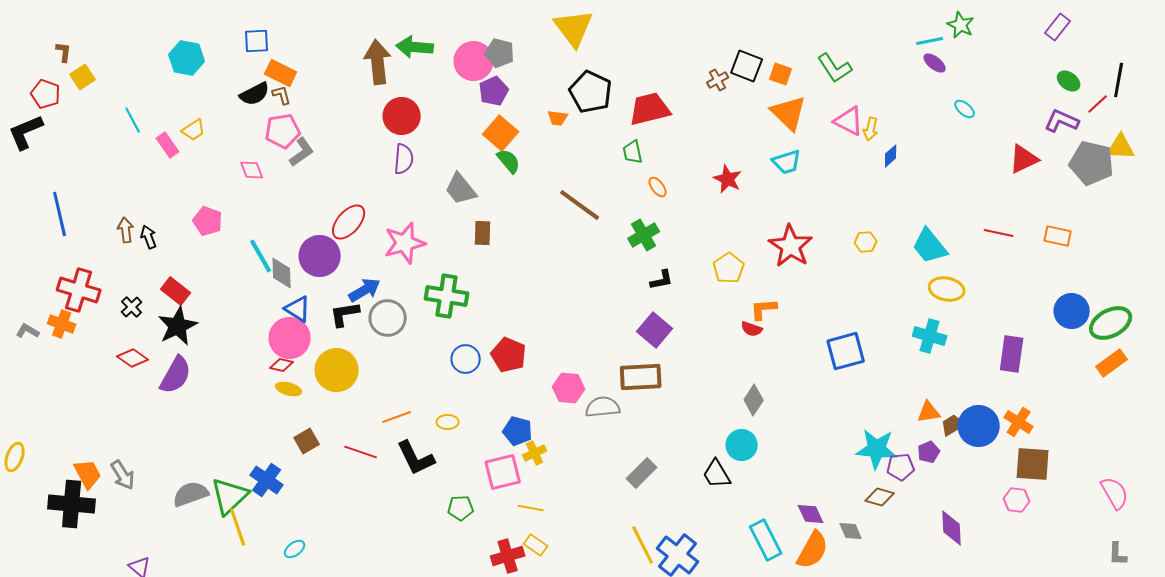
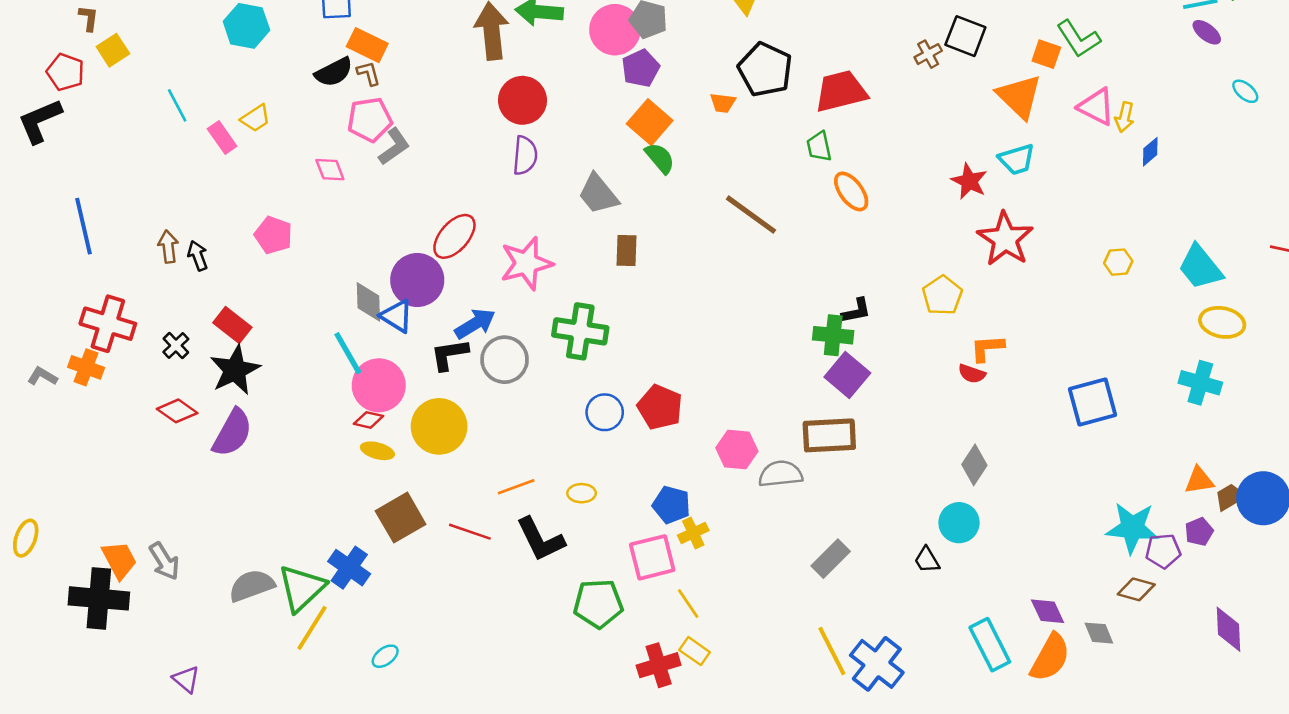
orange square: (781, 74) -> (1046, 54), moved
red star: (728, 179) -> (969, 181), moved
orange ellipse: (658, 187) -> (851, 191), size x1.5
green cross: (644, 235) -> (833, 335), moved, turned 36
red star: (791, 246) -> (1005, 239), moved
cyan line: (261, 256) -> (348, 353), moved
blue triangle: (298, 309) -> (397, 316), moved
brown square: (307, 441) -> (401, 518), size x1.5
black trapezoid: (717, 474) -> (927, 560), size x0.7
green pentagon: (461, 508) -> (598, 604), size x1.5
yellow line: (531, 508) -> (688, 604), turned 45
yellow line: (238, 527) -> (312, 628), turned 51

